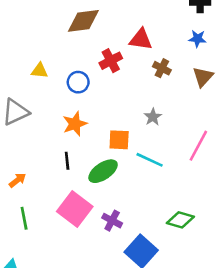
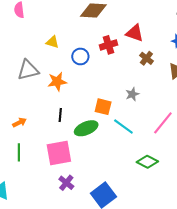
orange star: (75, 124) -> (57, 82), moved
pink square: (75, 209) -> (59, 153), turned 32
green diamond: (180, 220) -> (147, 162), moved
purple cross: (112, 221) -> (66, 183), moved

